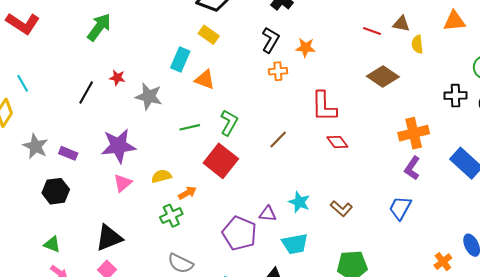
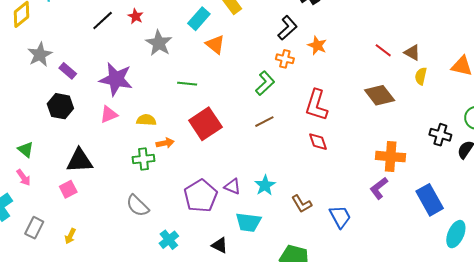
green L-shape: (229, 123) -> (265, 83), moved
black hexagon: (56, 191) -> (60, 106), moved
blue trapezoid: (400, 208) -> (340, 217), moved, turned 105

